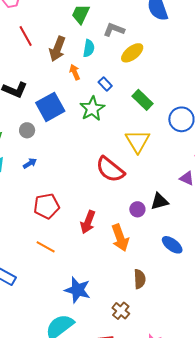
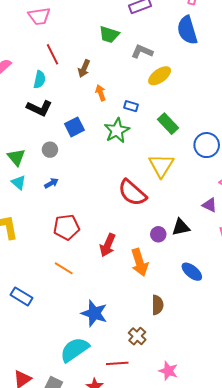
green trapezoid: (81, 14) -> (109, 34), turned -100
cyan semicircle: (89, 48) -> (40, 80), moved
brown arrow: (57, 49) -> (84, 68), size x0.7
blue rectangle: (105, 84) -> (131, 106), turned -32
blue square: (50, 107) -> (74, 127), size x0.7

